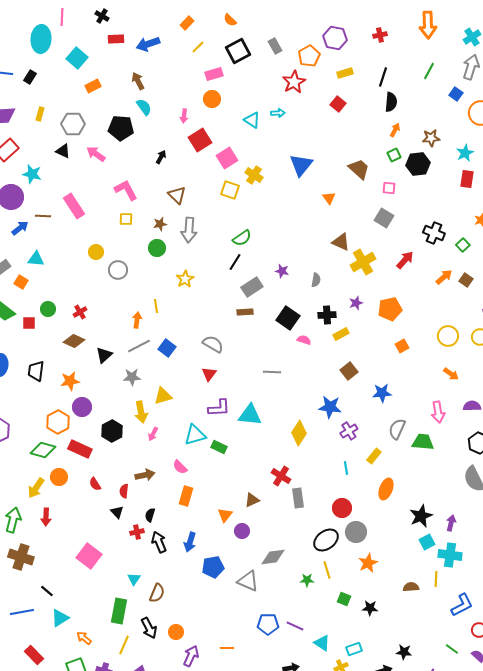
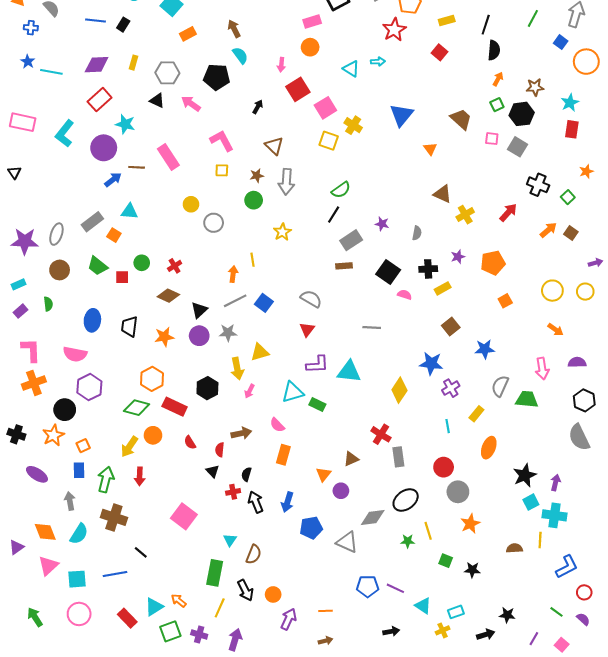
gray square: (384, 218) -> (518, 147), moved
yellow cross: (363, 262) -> (465, 215), size x0.7
purple circle: (82, 407) -> (199, 336), moved
black ellipse: (326, 540) -> (406, 500), moved
cyan triangle: (60, 618) -> (154, 607), moved

